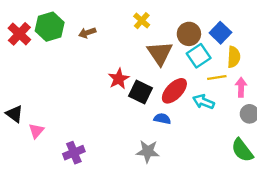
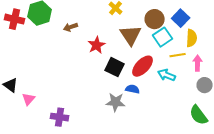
brown arrow: (87, 33) -> (71, 27), moved
red cross: (19, 34) -> (15, 19), turned -30
red star: (119, 79) -> (97, 45), moved
gray star: (148, 151) -> (116, 102), moved
purple cross: (74, 153) -> (60, 117), turned 30

